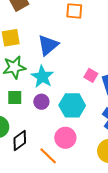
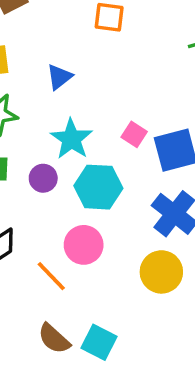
blue triangle: (48, 45) -> (59, 77), size x0.7
cyan star: (42, 77) -> (71, 139), moved

